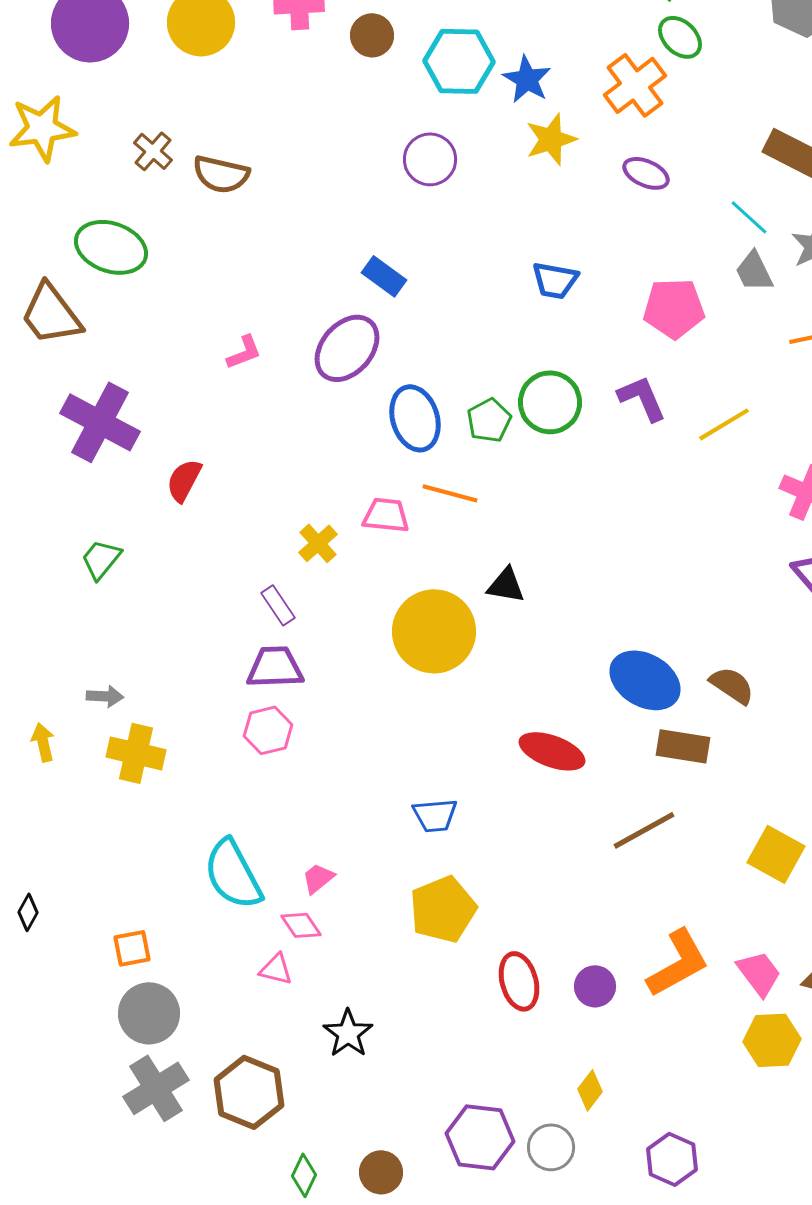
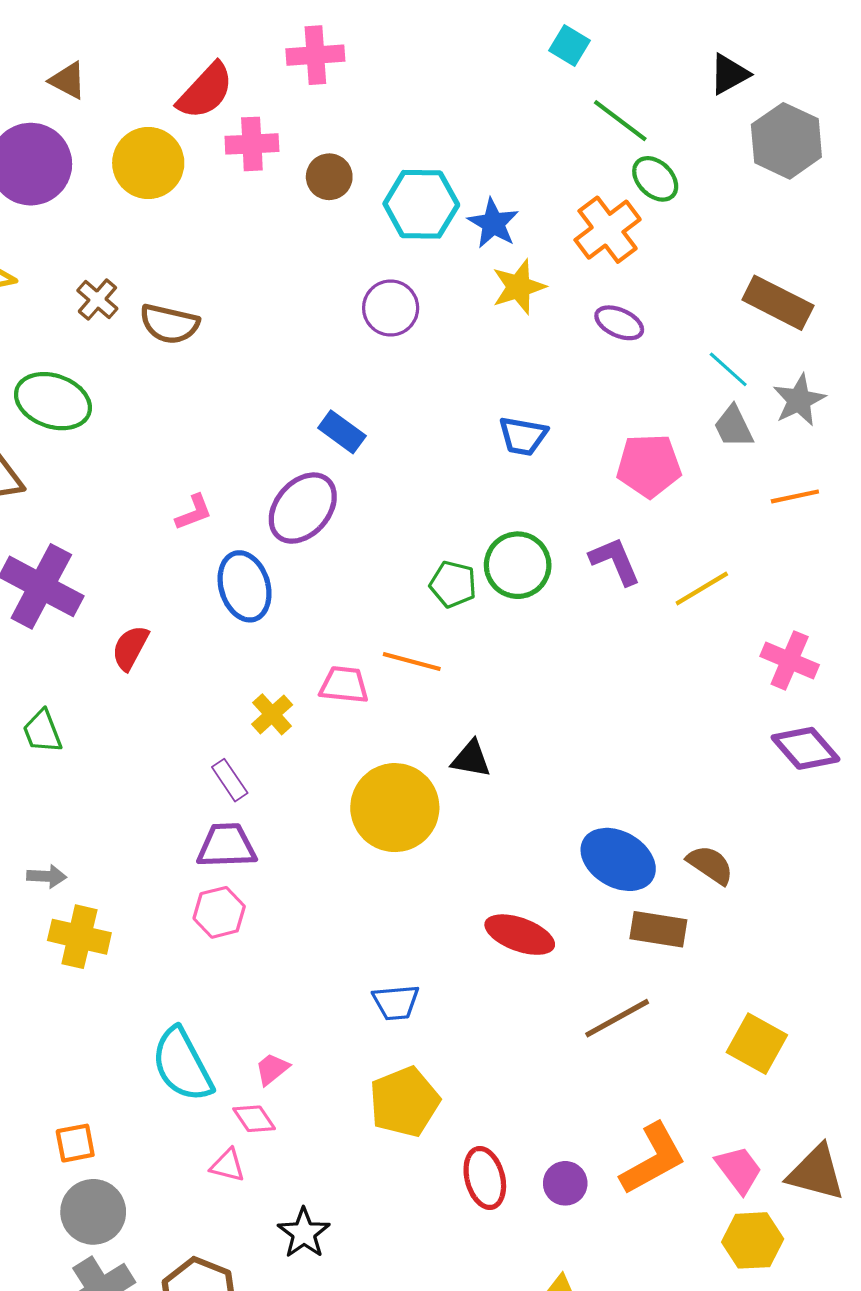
blue ellipse: (415, 418) -> (245, 586), moved
green pentagon: (489, 420) -> (453, 584), turned -30
green trapezoid: (101, 559) -> (42, 731), turned -60

